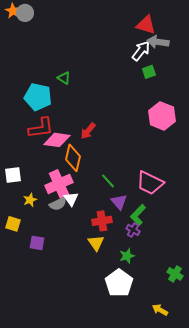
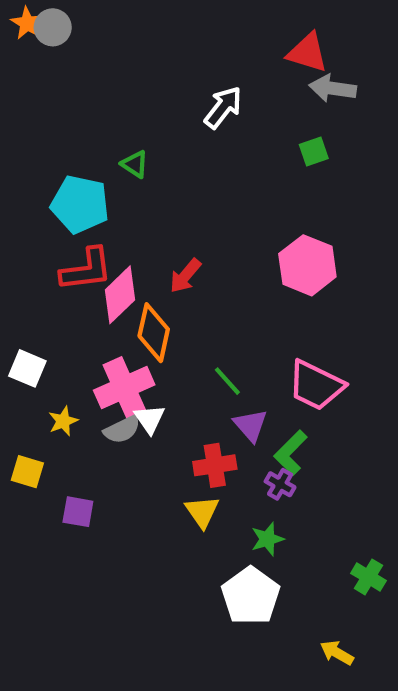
white arrow: (141, 51) -> (223, 107), moved
pink hexagon: (162, 116) -> (307, 265), moved
pink diamond: (57, 140) -> (120, 295), turned -52
white square: (13, 175) -> (27, 368), turned 30

